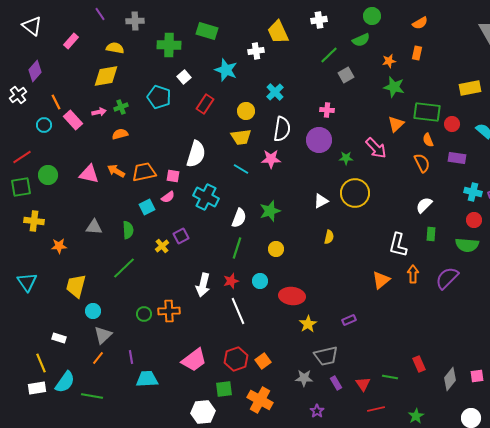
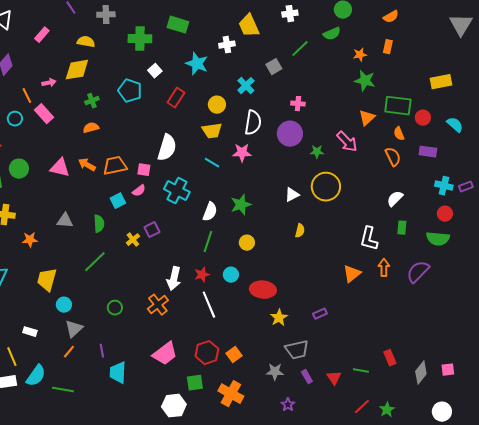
gray square: (346, 75) -> (274, 67), moved
pink arrow: (99, 112) -> (49, 83), moved
orange cross: (169, 311) -> (158, 305), moved, turned -35
cyan trapezoid: (147, 379) -> (118, 373), turned -85
red line: (376, 409) -> (362, 407), moved, turned -30

